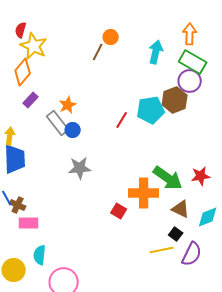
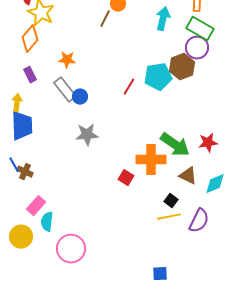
purple rectangle: (31, 100) -> (30, 75), moved, turned -70
orange star: (68, 105) -> (67, 60), moved, turned 30
pink rectangle: (29, 223) -> (36, 206), moved, turned -48
black square: (176, 234) -> (171, 201), moved

